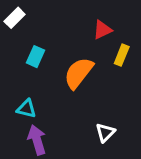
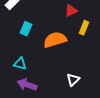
orange semicircle: (79, 73) -> (55, 40), turned 35
purple arrow: (37, 140) -> (27, 85), turned -54

